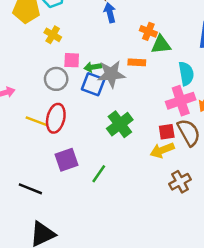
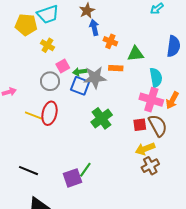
orange cross: (148, 31) -> (110, 41), moved
pink square: (72, 60) -> (63, 66), turned -32
pink cross: (181, 101) -> (151, 100), turned 35
yellow arrow: (162, 150) -> (145, 149), moved
purple square: (67, 160) -> (73, 178), moved
green line: (99, 174) -> (85, 170), moved

